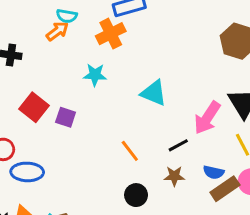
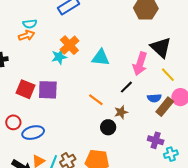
orange arrow: (57, 31) -> (26, 35), turned 35
orange cross: (111, 34) -> (69, 45), moved
purple square: (66, 117) -> (48, 90), size x1.5
brown star: (174, 176) -> (121, 112), moved

